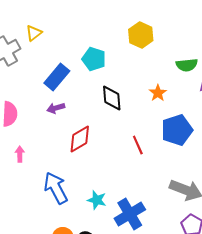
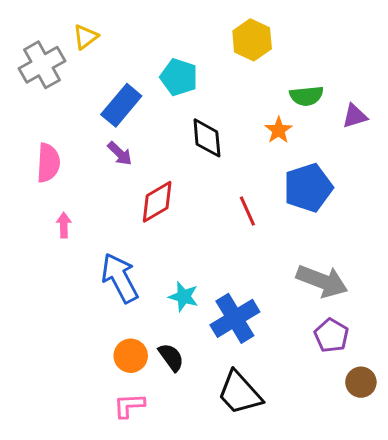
green semicircle: (187, 65) -> (307, 96), moved
purple arrow: (56, 108) -> (120, 153), turned -120

